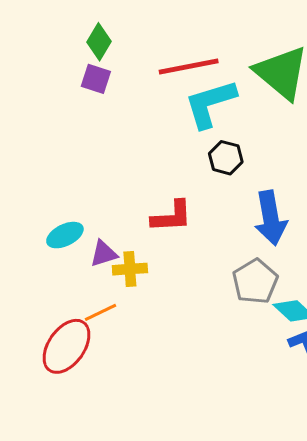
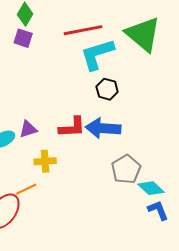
blue arrow: (271, 218) -> (103, 128), moved, turned 104
purple triangle: (104, 254) -> (28, 129), moved

